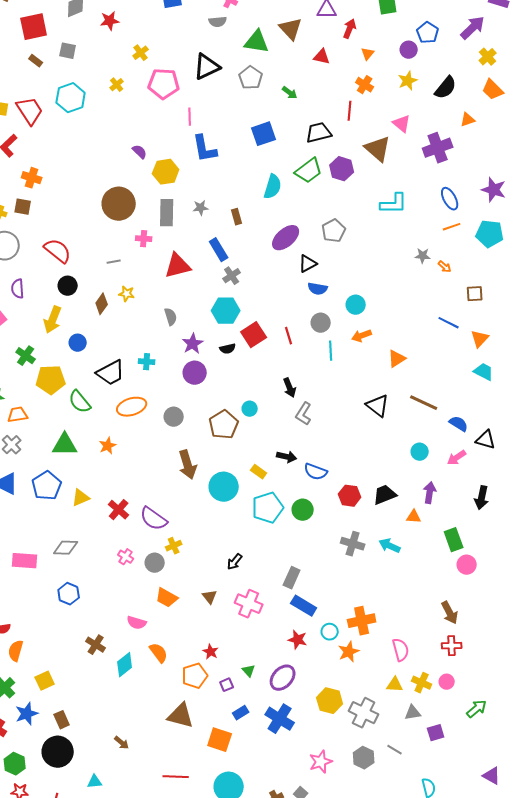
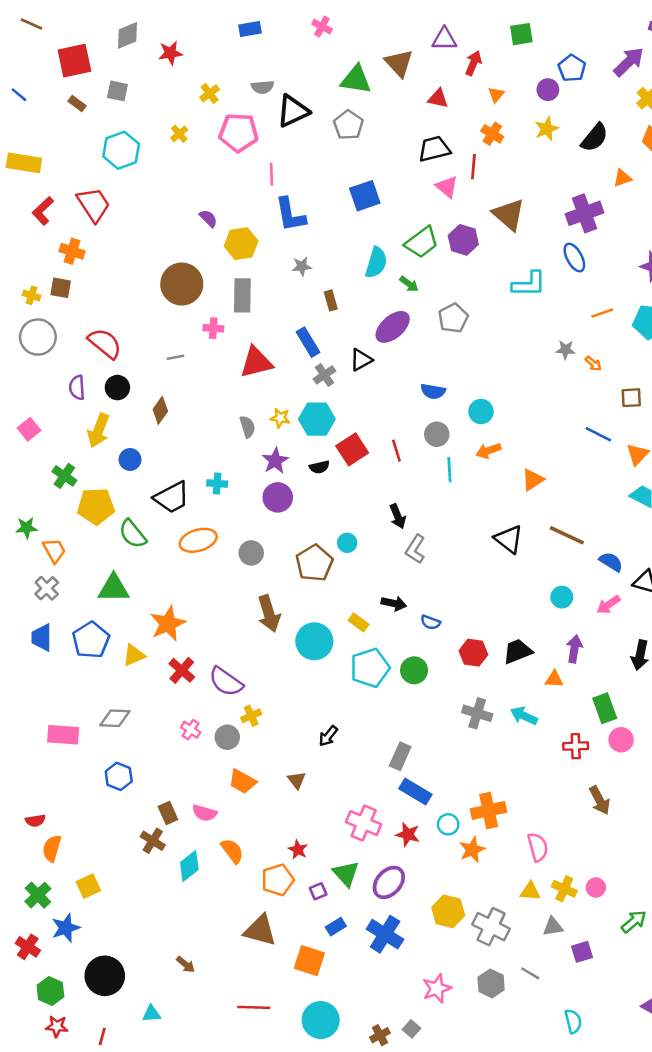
gray semicircle: (218, 22) -> (263, 87), moved
green arrow: (290, 93) -> (409, 284), moved
red trapezoid: (30, 111) -> (93, 205), moved
pink triangle: (402, 124) -> (447, 187), moved
black trapezoid: (319, 133) -> (434, 149), moved
blue ellipse: (450, 199) -> (574, 258), moved
gray star: (201, 208) -> (302, 266), moved
black triangle: (308, 264) -> (361, 360), moved
purple semicircle: (18, 289) -> (77, 388), moved
yellow star: (127, 294) -> (280, 418), moved
orange trapezoid: (18, 415) -> (54, 550), turned 70
orange star: (108, 446) -> (168, 624), moved, size x1.6
blue semicircle: (316, 472) -> (430, 622), size x0.7
pink cross: (249, 604) -> (364, 823), moved
red cross: (452, 646) -> (576, 746), moved
green triangle: (249, 671) -> (346, 874), size x1.6
brown rectangle: (62, 720) -> (168, 813), moved

